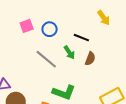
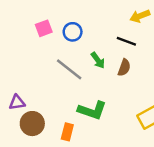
yellow arrow: (104, 18) -> (140, 16), turned 105
black line: (81, 38) -> (126, 41), moved

